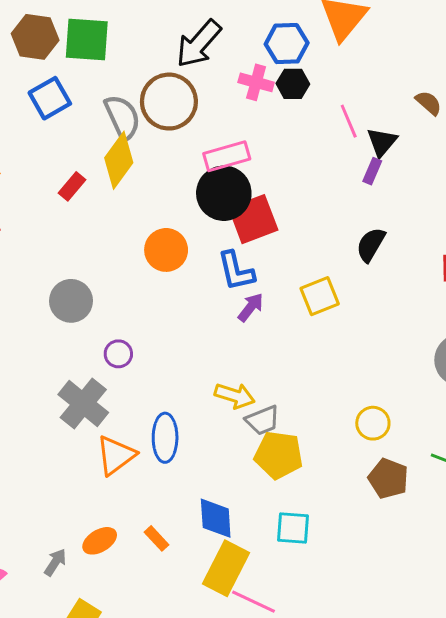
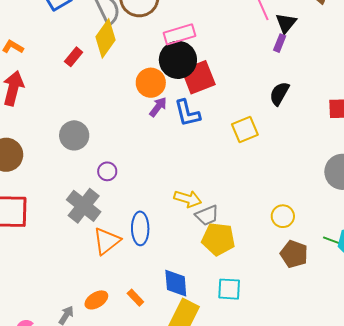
orange circle: (166, 250) -> (151, 83), moved
purple arrow: (251, 307) -> (158, 107), moved

